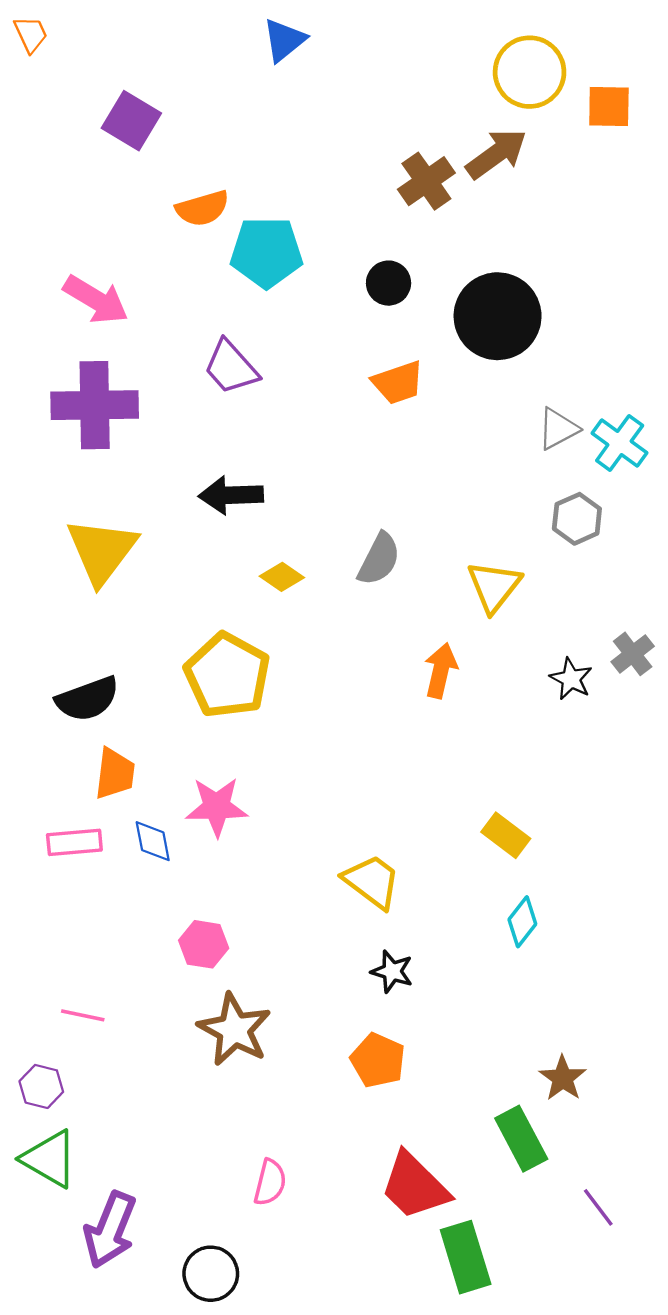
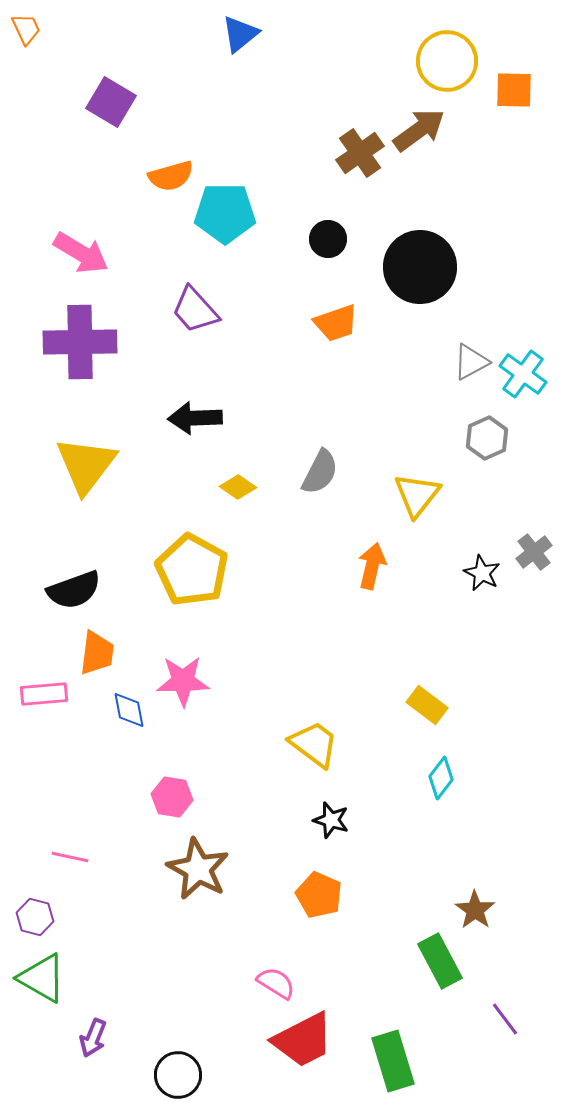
pink rectangle: (74, 842) -> (44, 694), moved
pink semicircle: (270, 1182) -> (276, 983), moved, turned -72
red trapezoid: (415, 1186) -> (303, 1040), moved, turned -72
purple arrow: (110, 1230) -> (93, 1038), size x0.6

